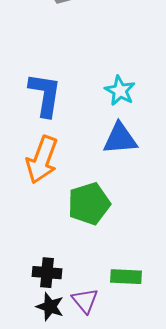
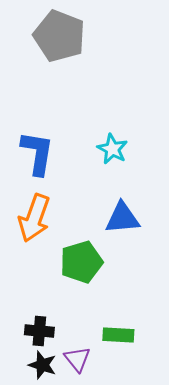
blue triangle: (120, 139) -> (122, 218), moved

